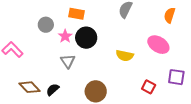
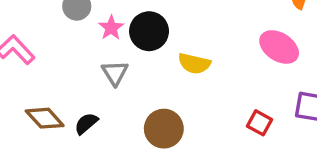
yellow semicircle: (125, 56) -> (194, 64), moved

